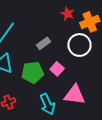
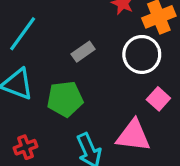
pink square: (57, 69) -> (158, 99), moved

